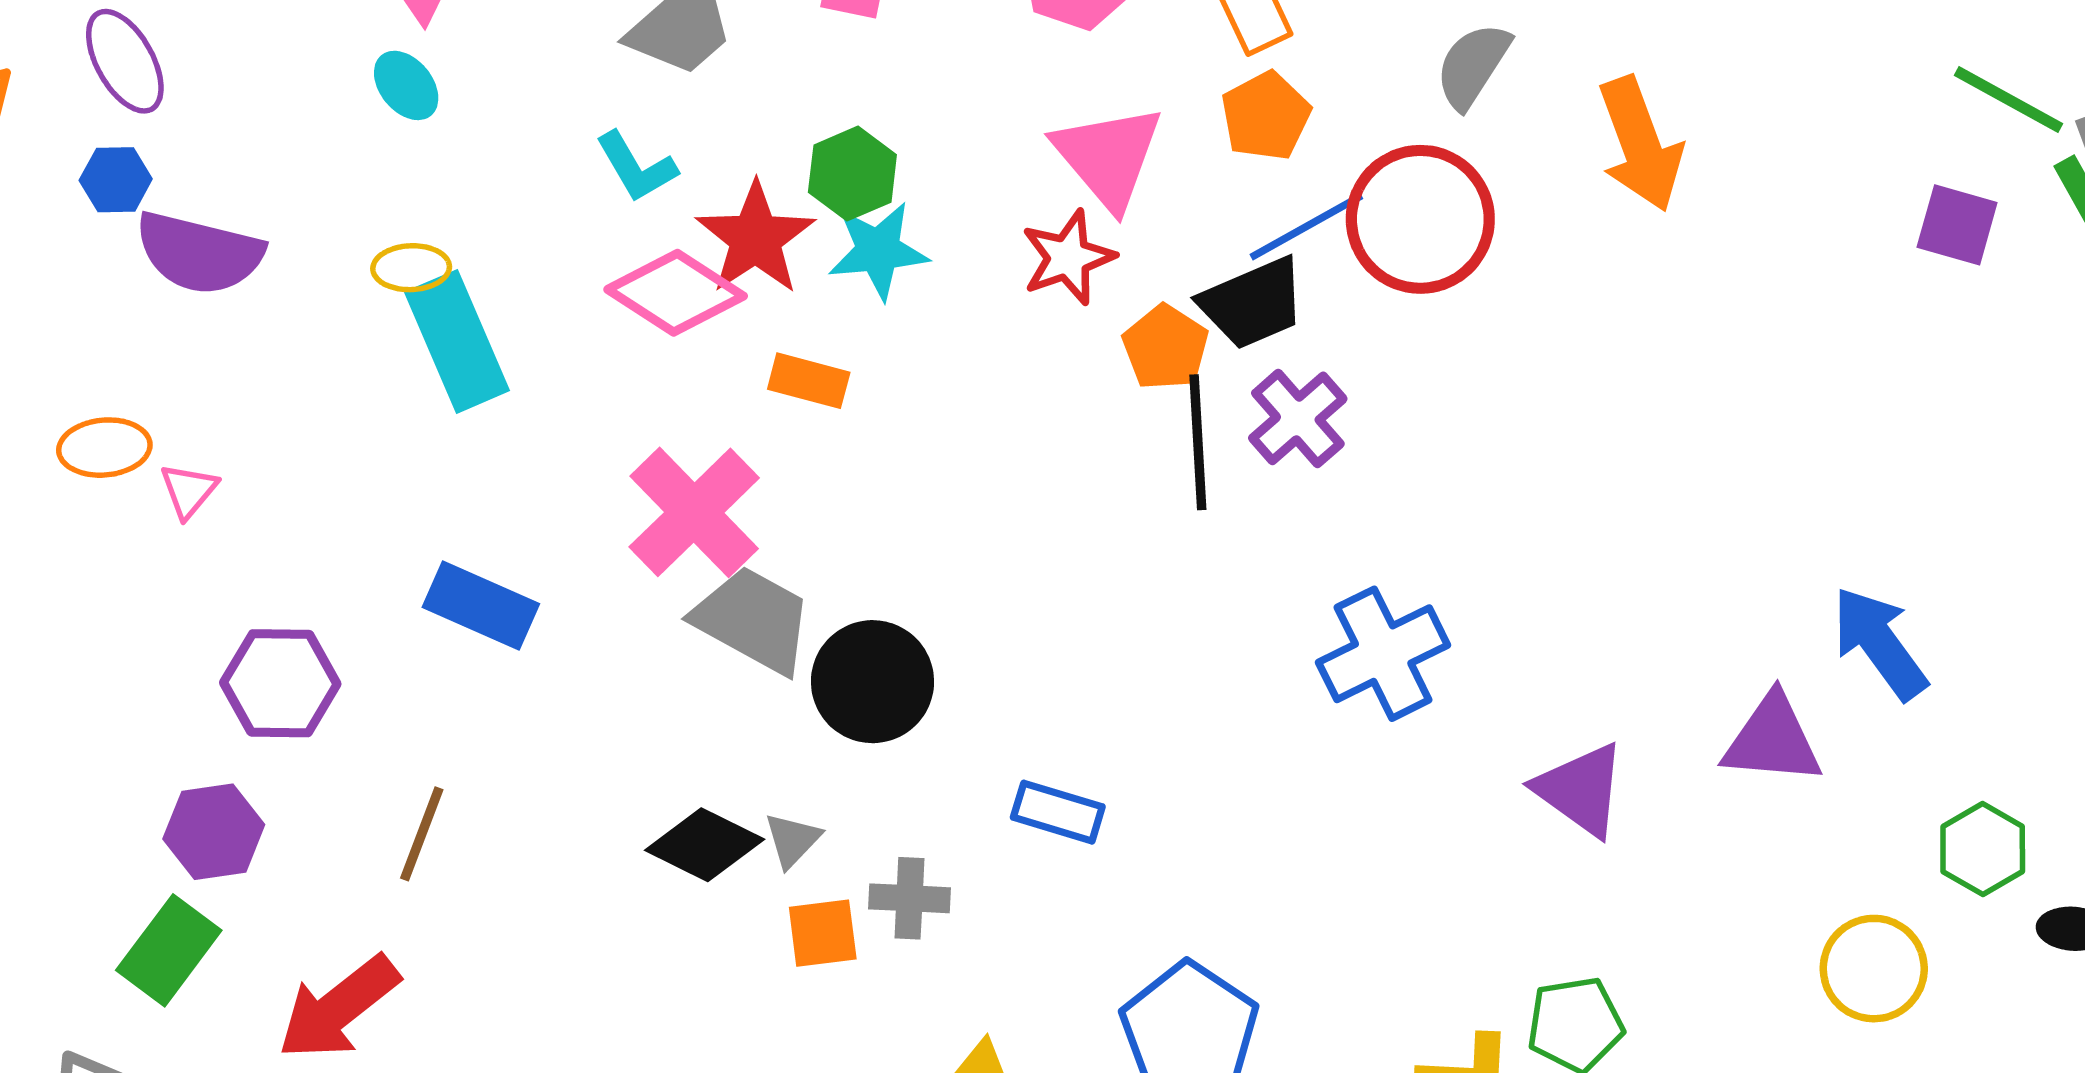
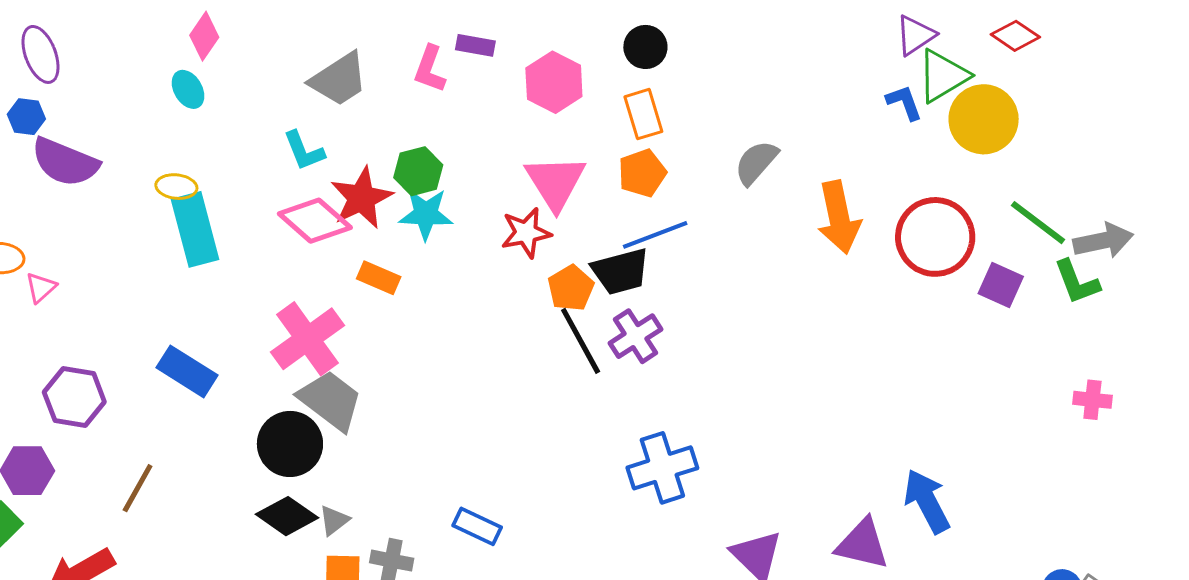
red circle: (1420, 219) -> (935, 237), moved
black line: (1198, 442) -> (581, 341), turned -34
black circle: (873, 682) -> (290, 444), moved

